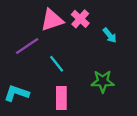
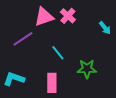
cyan arrow: (110, 35) -> (105, 28), moved
cyan line: (57, 64) -> (58, 53), moved

